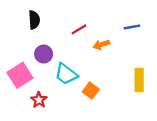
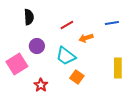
cyan trapezoid: (66, 74) -> (66, 56), moved
red star: (39, 100) -> (41, 85), moved

